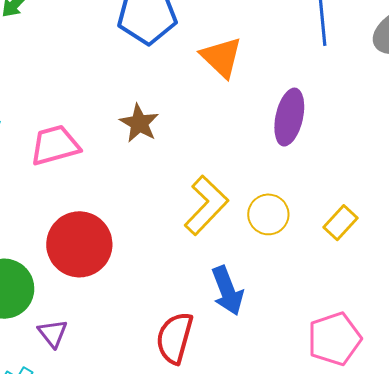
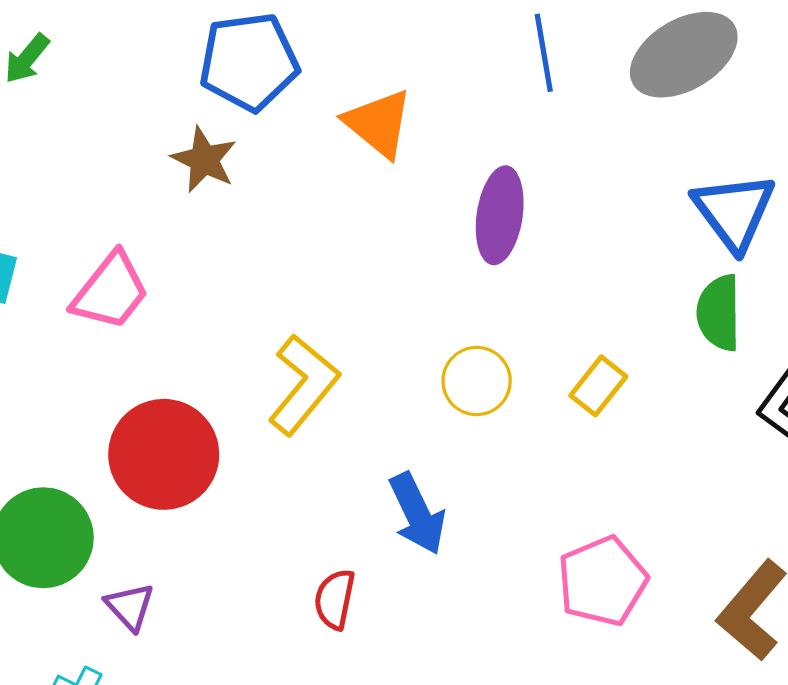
brown star: (139, 123) -> (204, 160), moved
pink trapezoid: (55, 145) -> (111, 291), turned 148
yellow L-shape: (206, 205) -> (304, 385), moved
red semicircle: (175, 338) -> (335, 599), size x0.7

